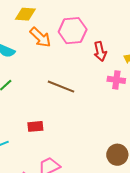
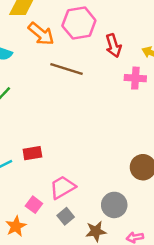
brown line: (61, 87) -> (66, 69), moved
red rectangle: (35, 126) -> (32, 153), moved

